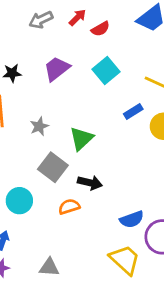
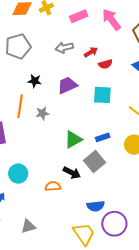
cyan square: (106, 71) -> (102, 95), turned 30
blue rectangle: (133, 112) -> (103, 137), moved
gray star: (39, 126) -> (42, 113), moved
gray square: (53, 167) -> (94, 162), moved
gray triangle: (49, 267) -> (28, 226), turned -35

